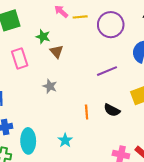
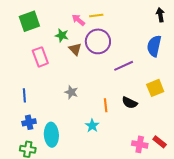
pink arrow: (61, 11) -> (78, 20), moved
purple circle: (111, 25) -> (98, 41), moved
gray star: (50, 86) -> (71, 92), moved
cyan star: (65, 140) -> (92, 126), moved

